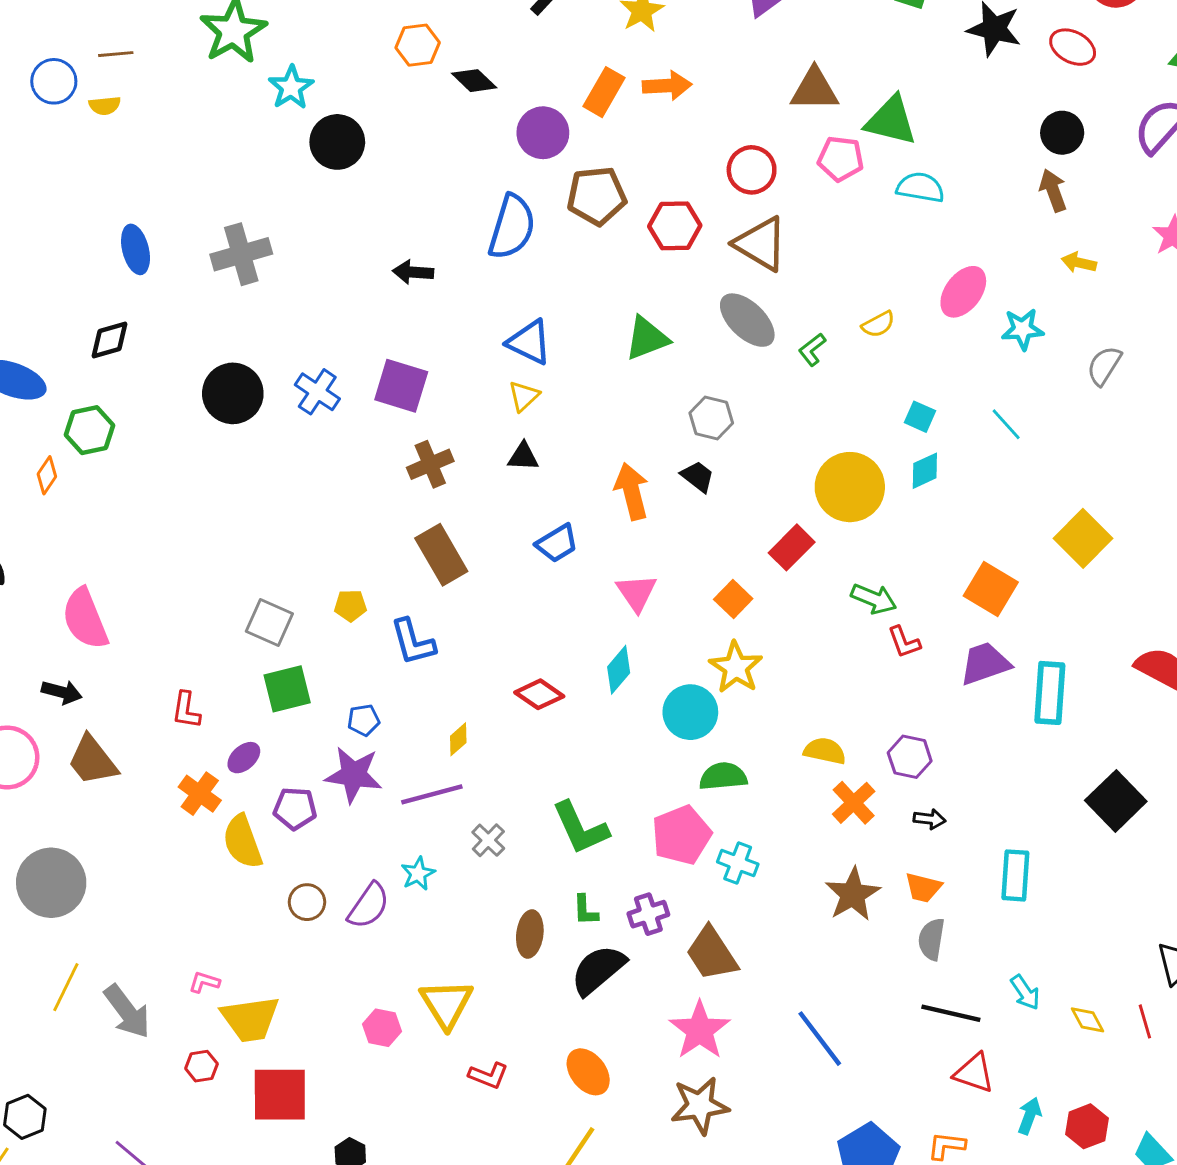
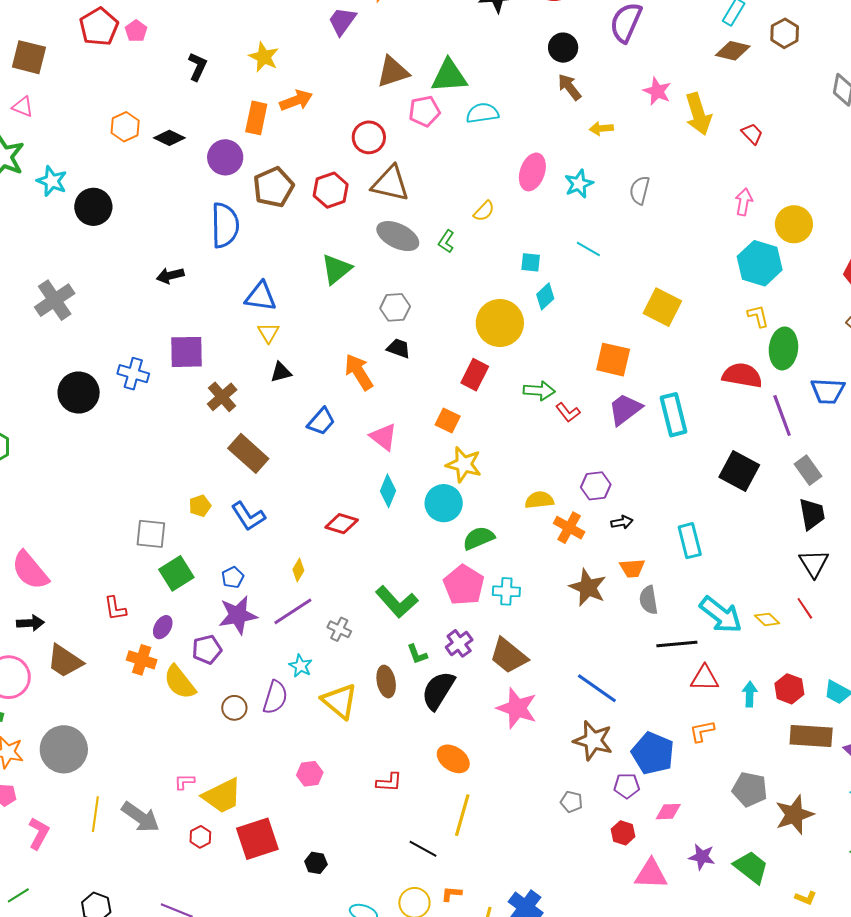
cyan arrow: (1025, 992) -> (721, 615), size x1.8
yellow triangle: (446, 1004) -> (340, 701), moved
brown star: (700, 1106) -> (593, 741), moved, turned -30

